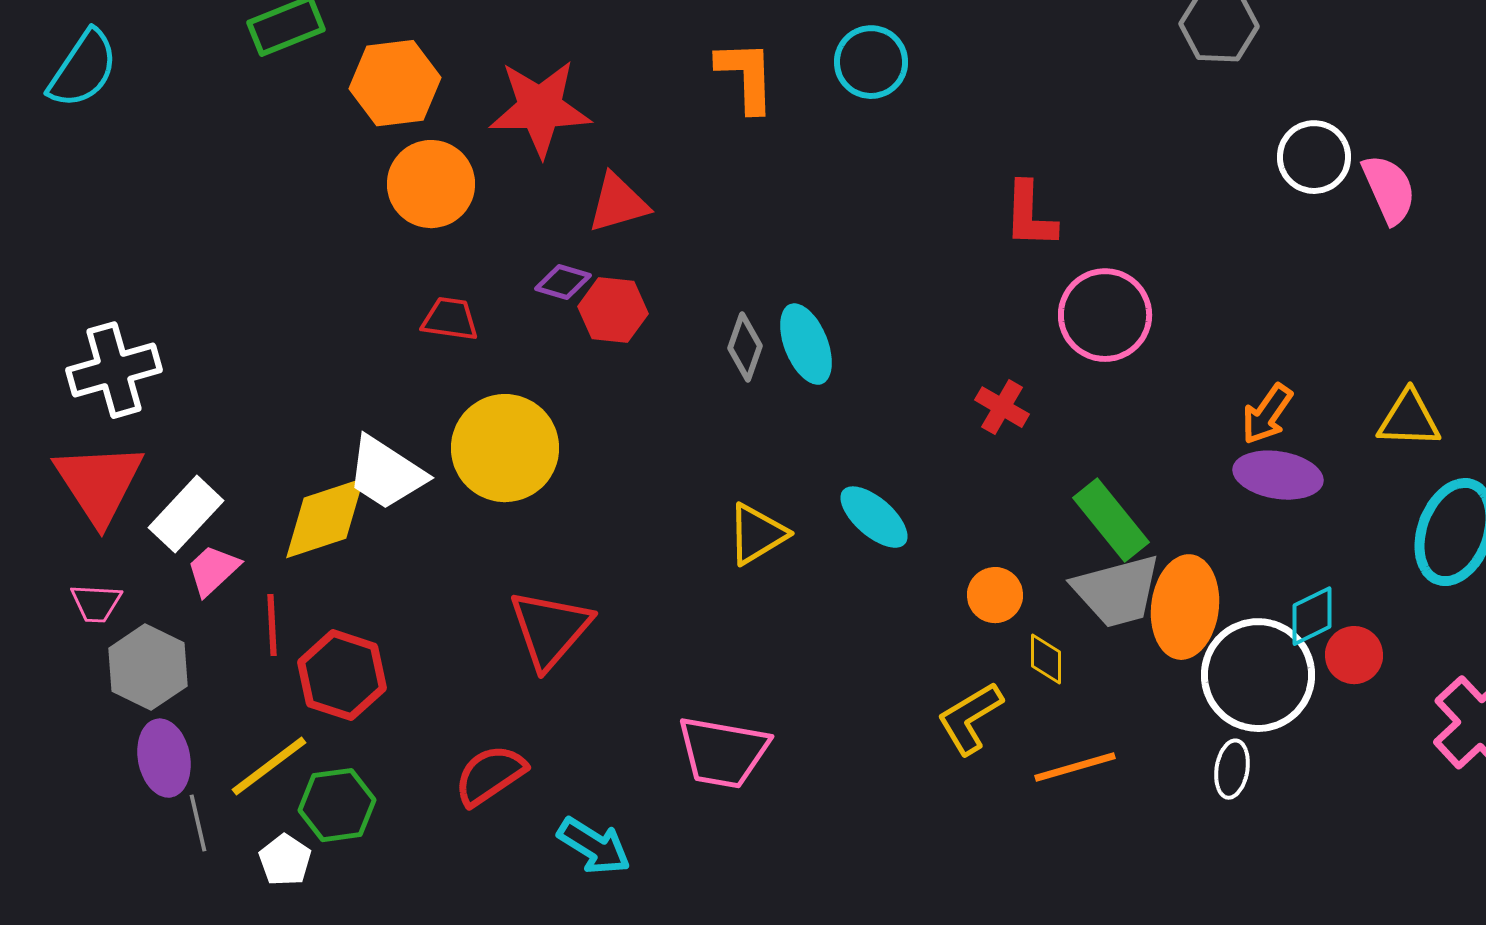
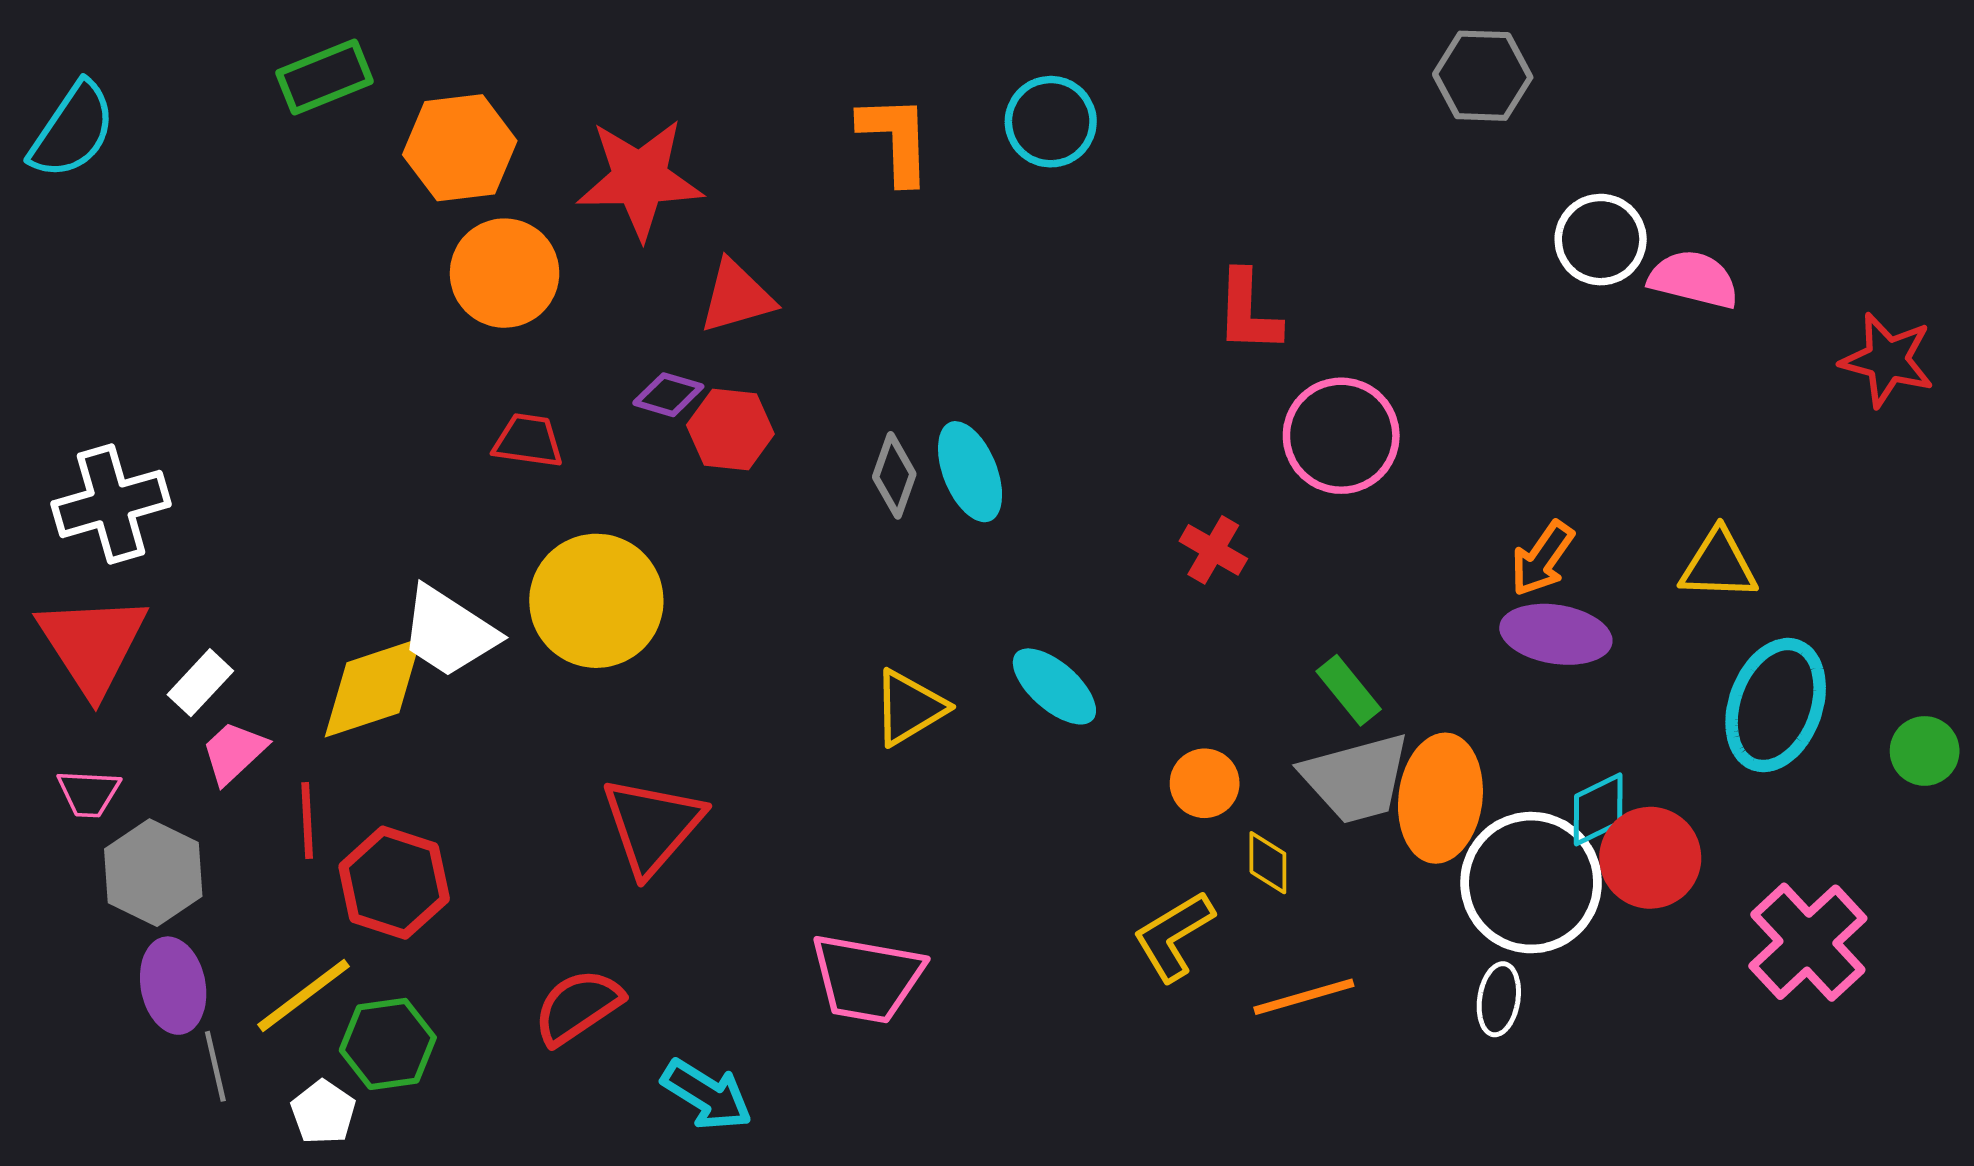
pink semicircle: (1389, 189) -> (1694, 279), turned -52
white rectangle: (186, 514) -> (200, 683), size x0.7
green rectangle: (1111, 520) -> (1349, 690), size x0.7
red circle: (1354, 655) -> (1650, 858), size x1.4

